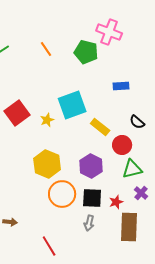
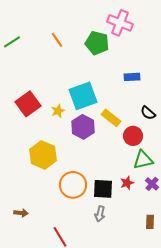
yellow hexagon: (47, 164) -> (43, 155), moved
purple hexagon: (91, 166) -> (83, 127), moved
red star: (116, 202) -> (127, 183), moved
brown rectangle: (129, 227) -> (150, 222), moved, size x0.5

